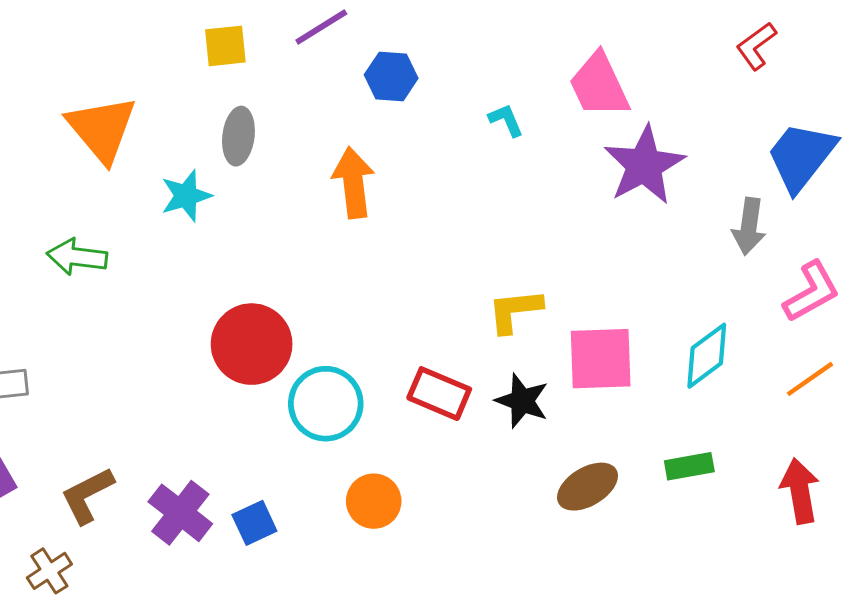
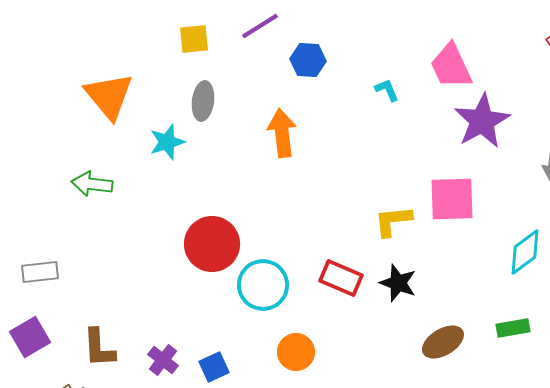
pink square: (601, 359) -> (452, 199), moved
brown L-shape: (87, 495) -> (99, 348), turned -66
purple cross: (180, 513) -> (163, 360), size x0.7

